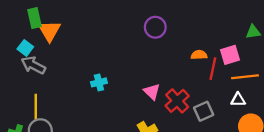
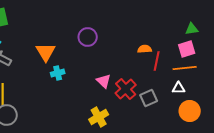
purple circle: (155, 27) -> (88, 37), moved
orange triangle: (49, 31) -> (46, 52), moved
pink square: (230, 55) -> (187, 49), moved

